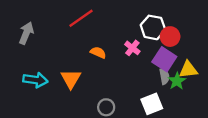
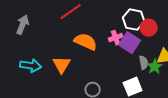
pink cross: (132, 48) -> (116, 38), turned 32
orange semicircle: (98, 52) -> (86, 42), size x1.6
purple square: (164, 59) -> (130, 43), moved

